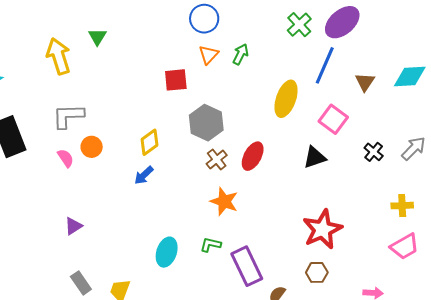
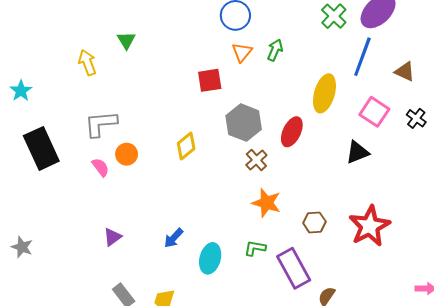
yellow arrow: (59, 56) -> (87, 63), size x0.7
brown triangle: (365, 82) -> (405, 71), turned -35
black cross: (374, 152) -> (416, 118), moved
red ellipse: (253, 156) -> (292, 132), moved
blue arrow: (144, 175) -> (174, 238), moved
brown hexagon: (317, 272) -> (314, 222), moved

